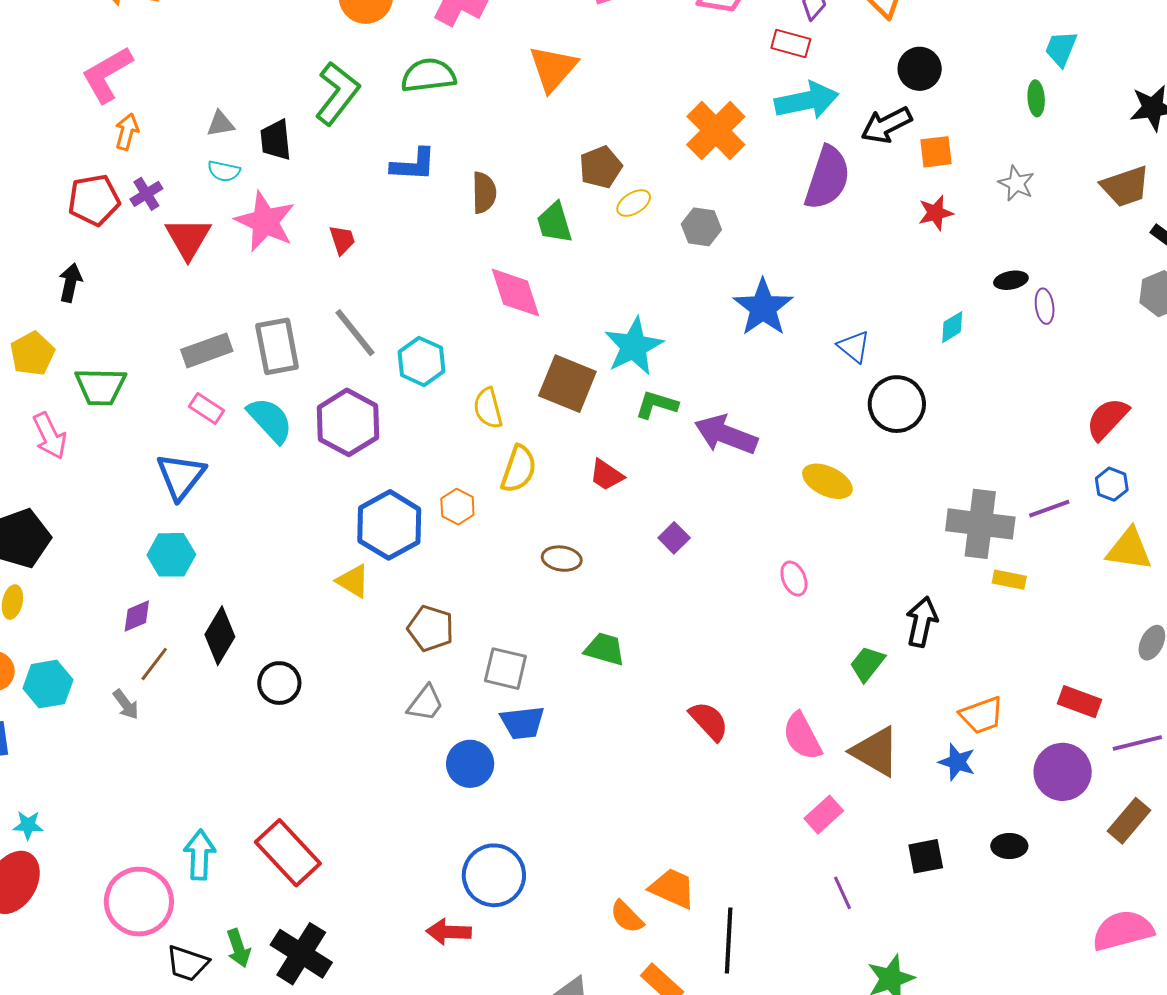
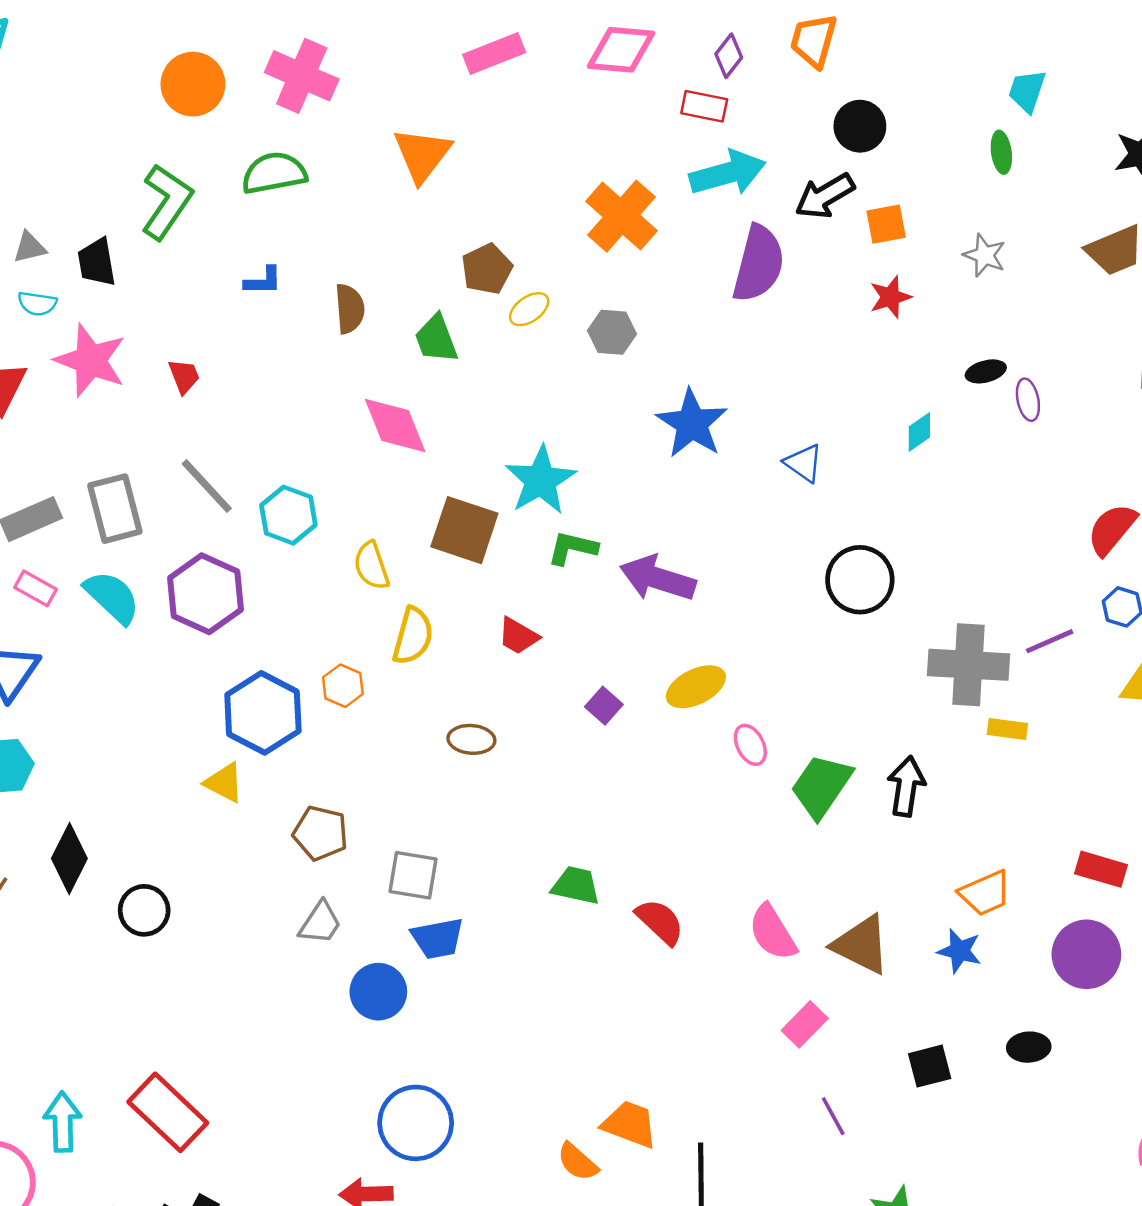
blue L-shape: (413, 165) -> (263, 281), size x0.7
black circle: (897, 404) -> (860, 580), moved
yellow ellipse: (827, 481) -> (696, 687), moved, turned -48
green trapezoid: (605, 649) -> (576, 885), moved
green trapezoid: (867, 664) -> (821, 786), moved, size x1.5

